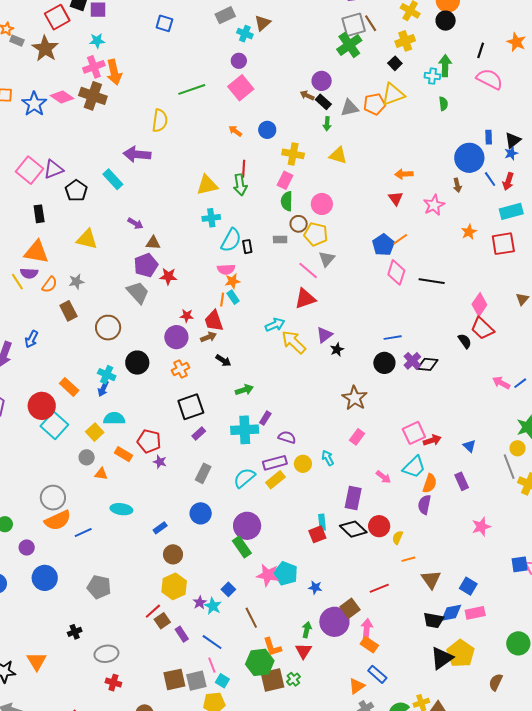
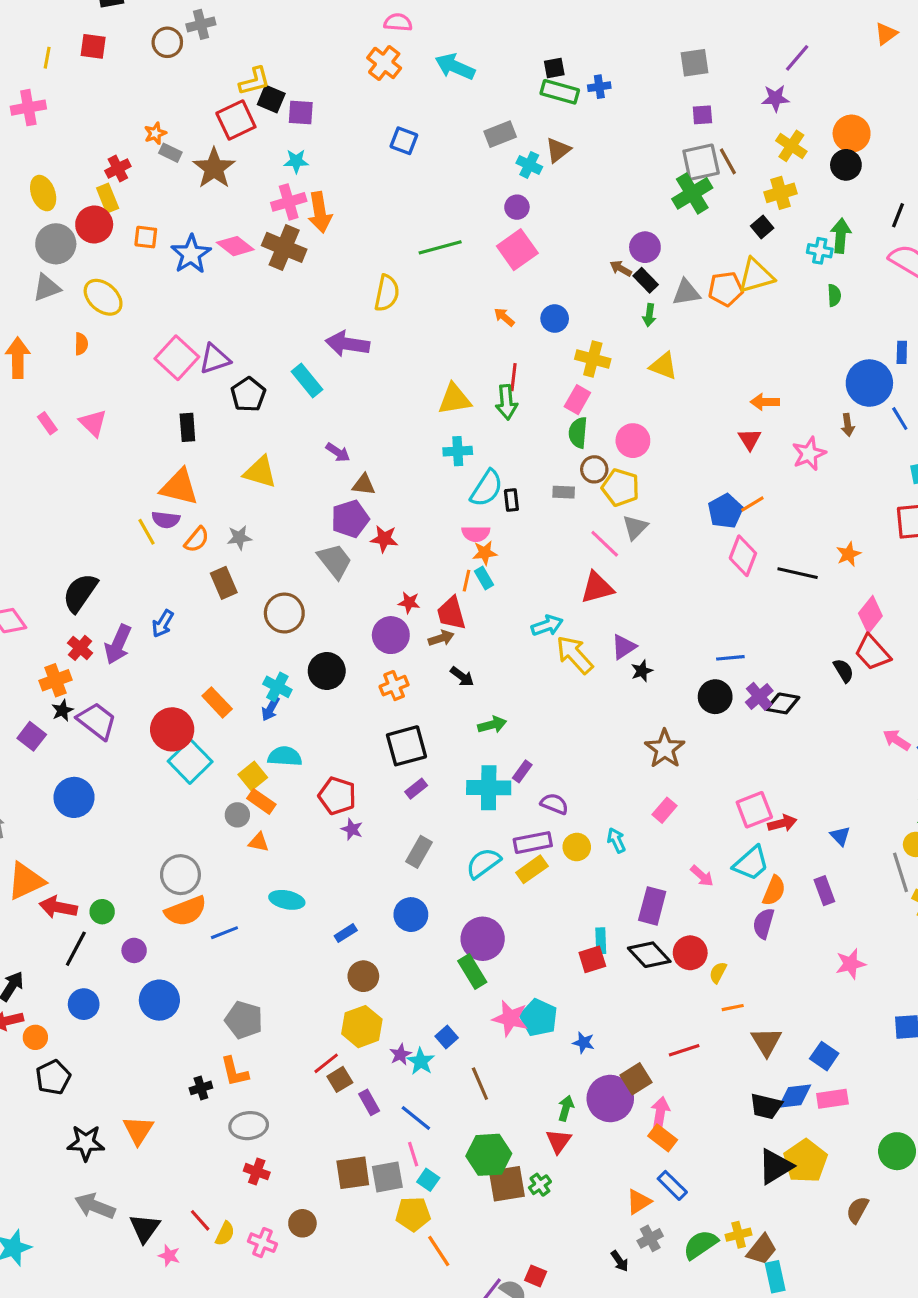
orange star: (469, 232) -> (849, 554), moved
orange rectangle: (123, 454) -> (261, 801), moved
orange L-shape: (272, 647) -> (234, 1072), moved

